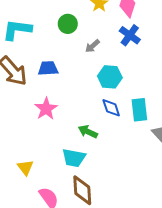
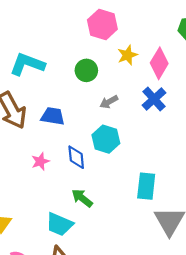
cyan hexagon: (110, 77) -> (106, 139), moved
blue diamond: (111, 108) -> (76, 157), moved
pink star: (46, 109) -> (40, 161), size x0.7

